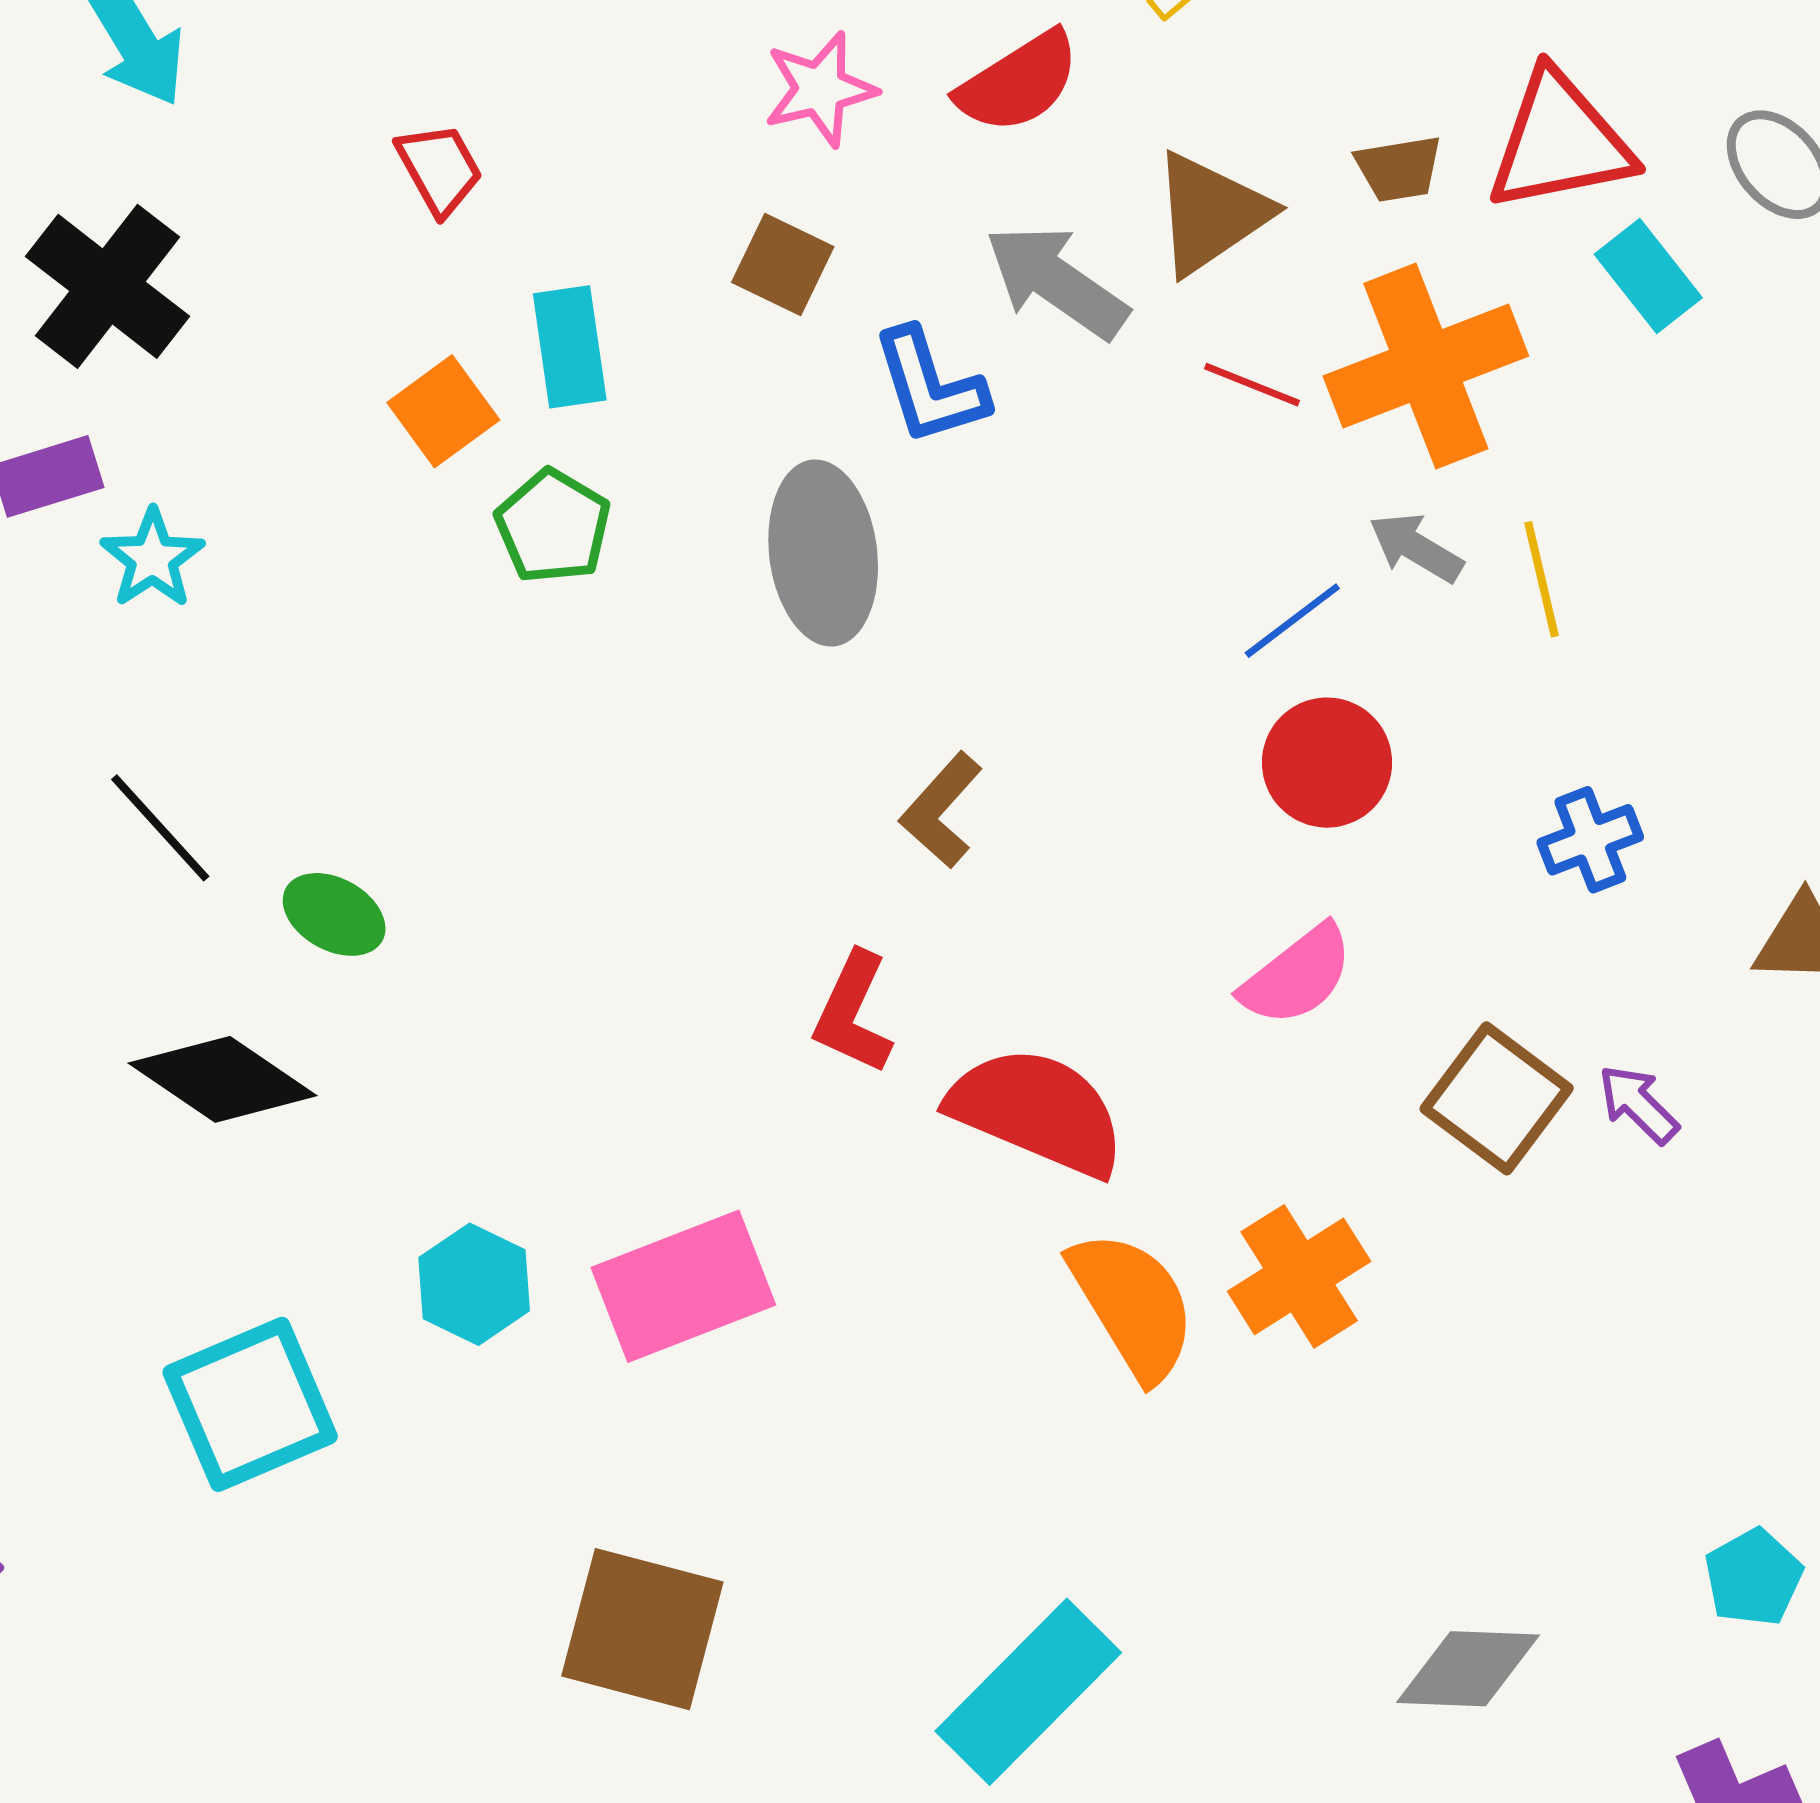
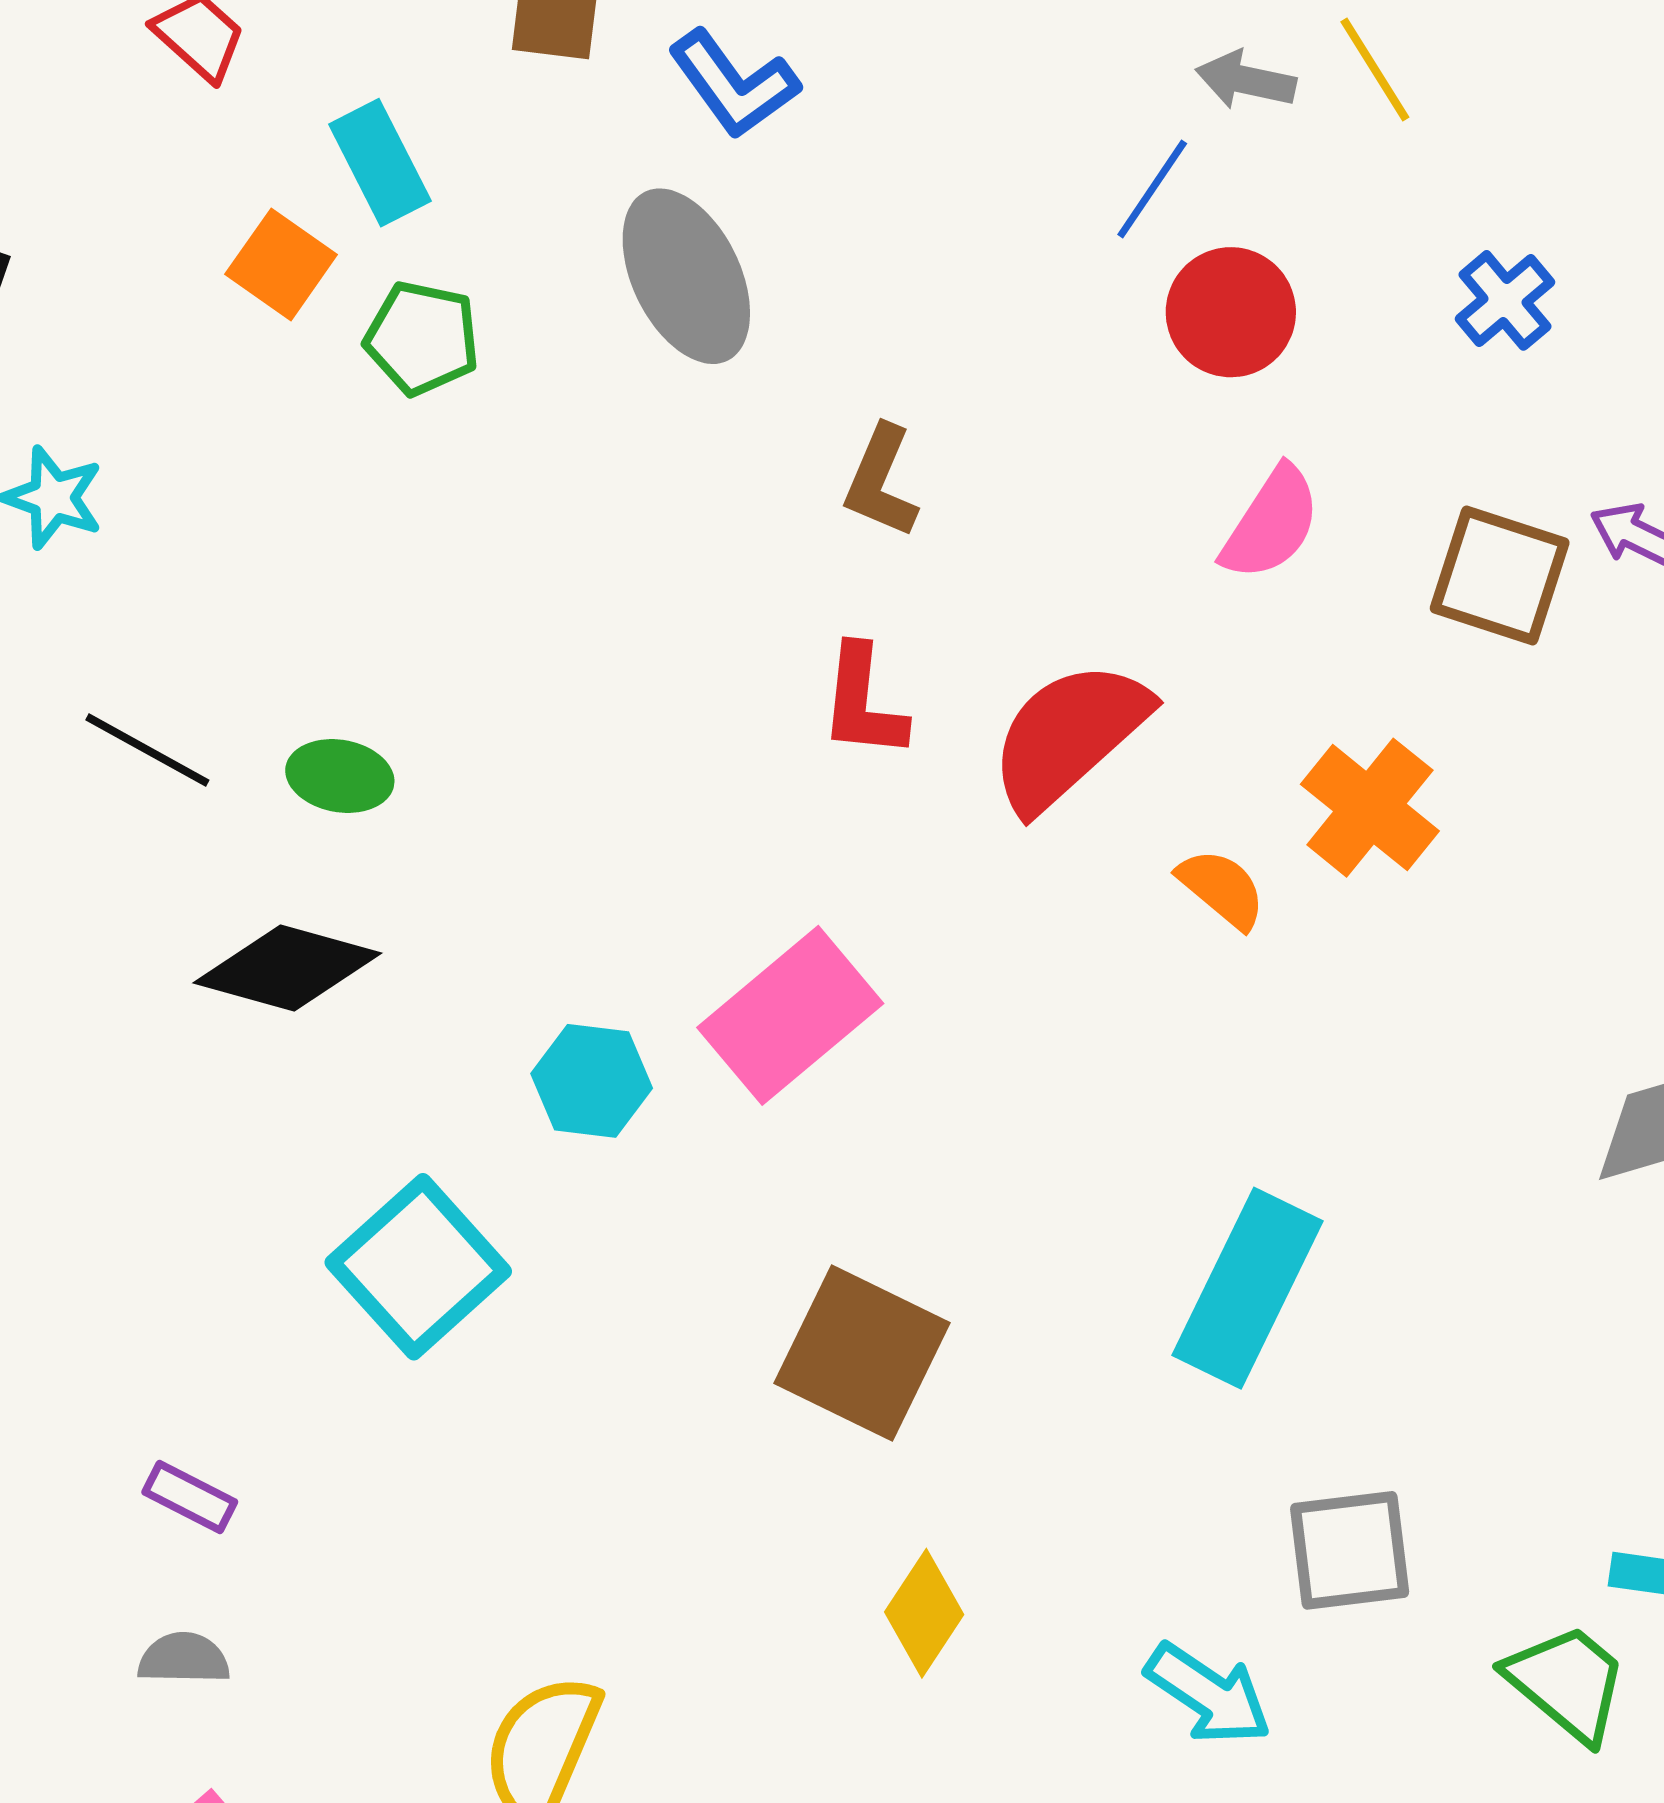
red semicircle: (1037, 1111) -> (1069, 736), turned -46
orange semicircle: (1133, 1305) -> (1222, 889), size x0.6
brown square: (642, 1629) -> (862, 1353), turned 30

